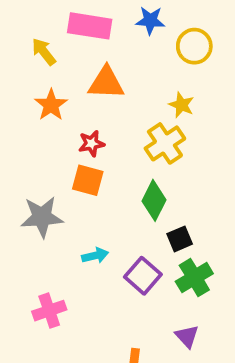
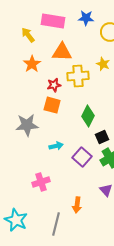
yellow cross: (165, 143) -> (78, 76), moved, turned 30
pink cross: (49, 311) -> (41, 182), moved

